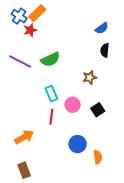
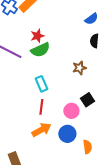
red star: (30, 30) -> (37, 36), moved
pink circle: (73, 105) -> (71, 111), moved
orange arrow: (24, 137) -> (41, 130), moved

